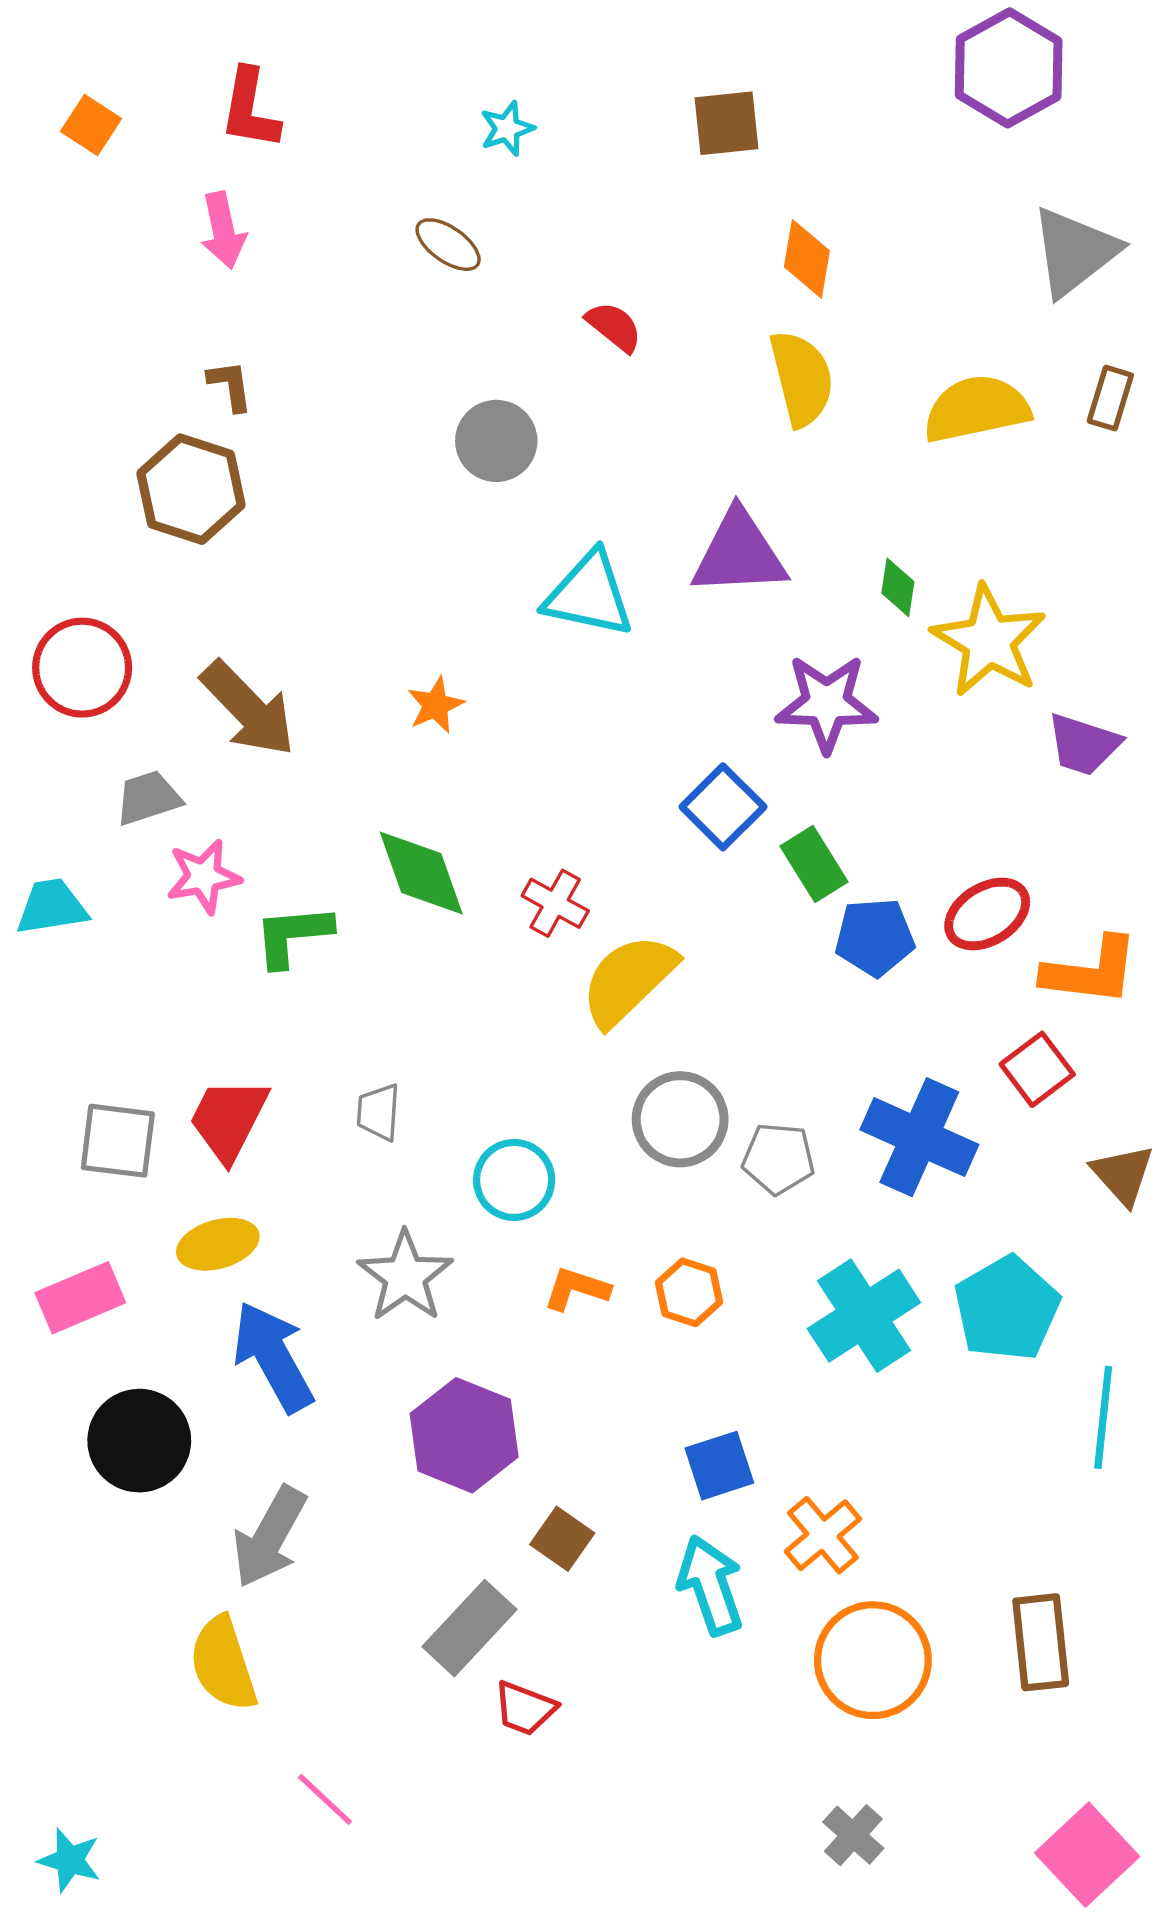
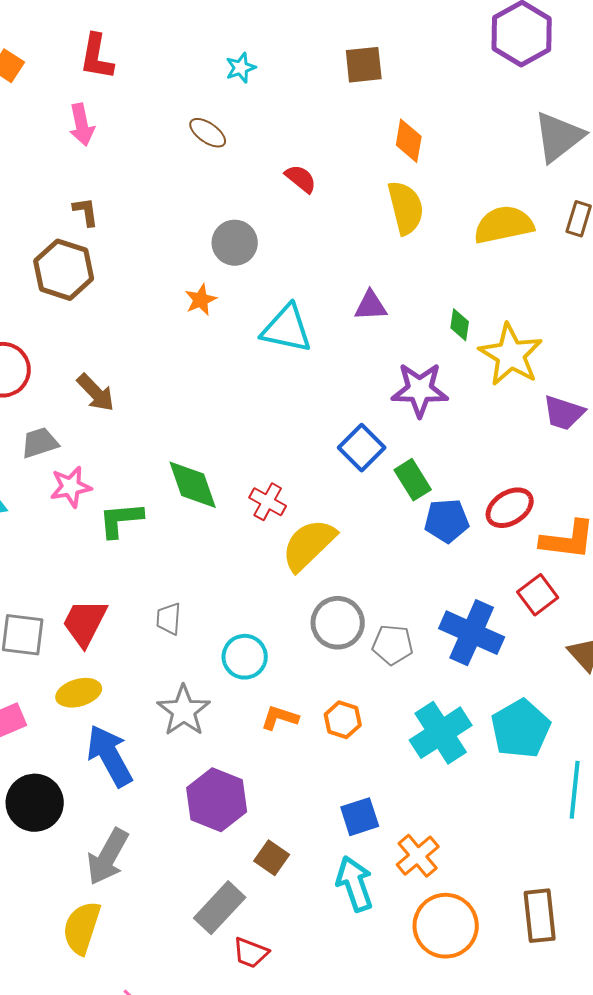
purple triangle: (739, 553) -> (371, 306), size x0.6
orange star: (436, 705) -> (201, 300), moved
brown arrow: (248, 709) -> (96, 393), size x0.7
yellow semicircle: (223, 1664) -> (82, 928), turned 36

